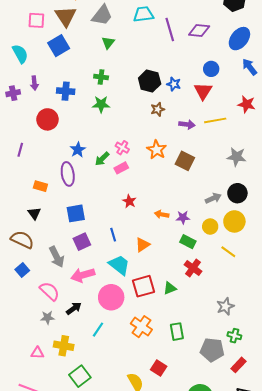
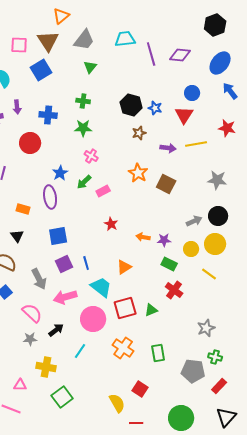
pink cross: (122, 148) -> (91, 156), moved
blue line: (113, 235) -> (86, 263), moved
pink triangle: (37, 353) -> (20, 385), moved

